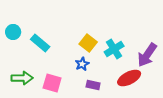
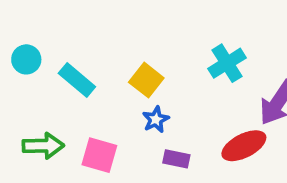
yellow square: (88, 43) -> (146, 80), moved
cyan cross: (114, 49) -> (227, 63), moved

